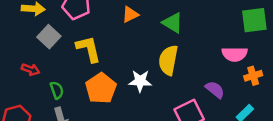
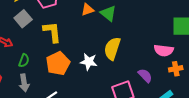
green triangle: (173, 23) -> (108, 13), moved
green semicircle: (57, 90) -> (24, 61), turned 32

